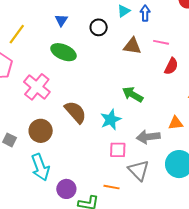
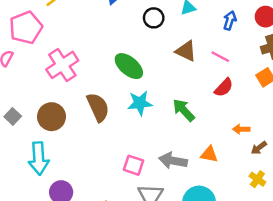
blue arrow: (145, 13) -> (230, 20), moved
green ellipse: (64, 52) -> (129, 66), moved
green arrow: (133, 94) -> (184, 110), moved
cyan star: (111, 120) -> (140, 103), moved

